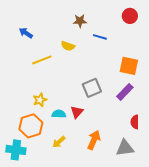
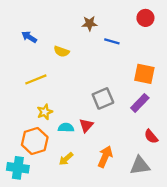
yellow semicircle: (68, 46) -> (62, 51), moved
yellow line: (42, 60) -> (36, 79), moved
red semicircle: (135, 122) -> (151, 136), turned -40

